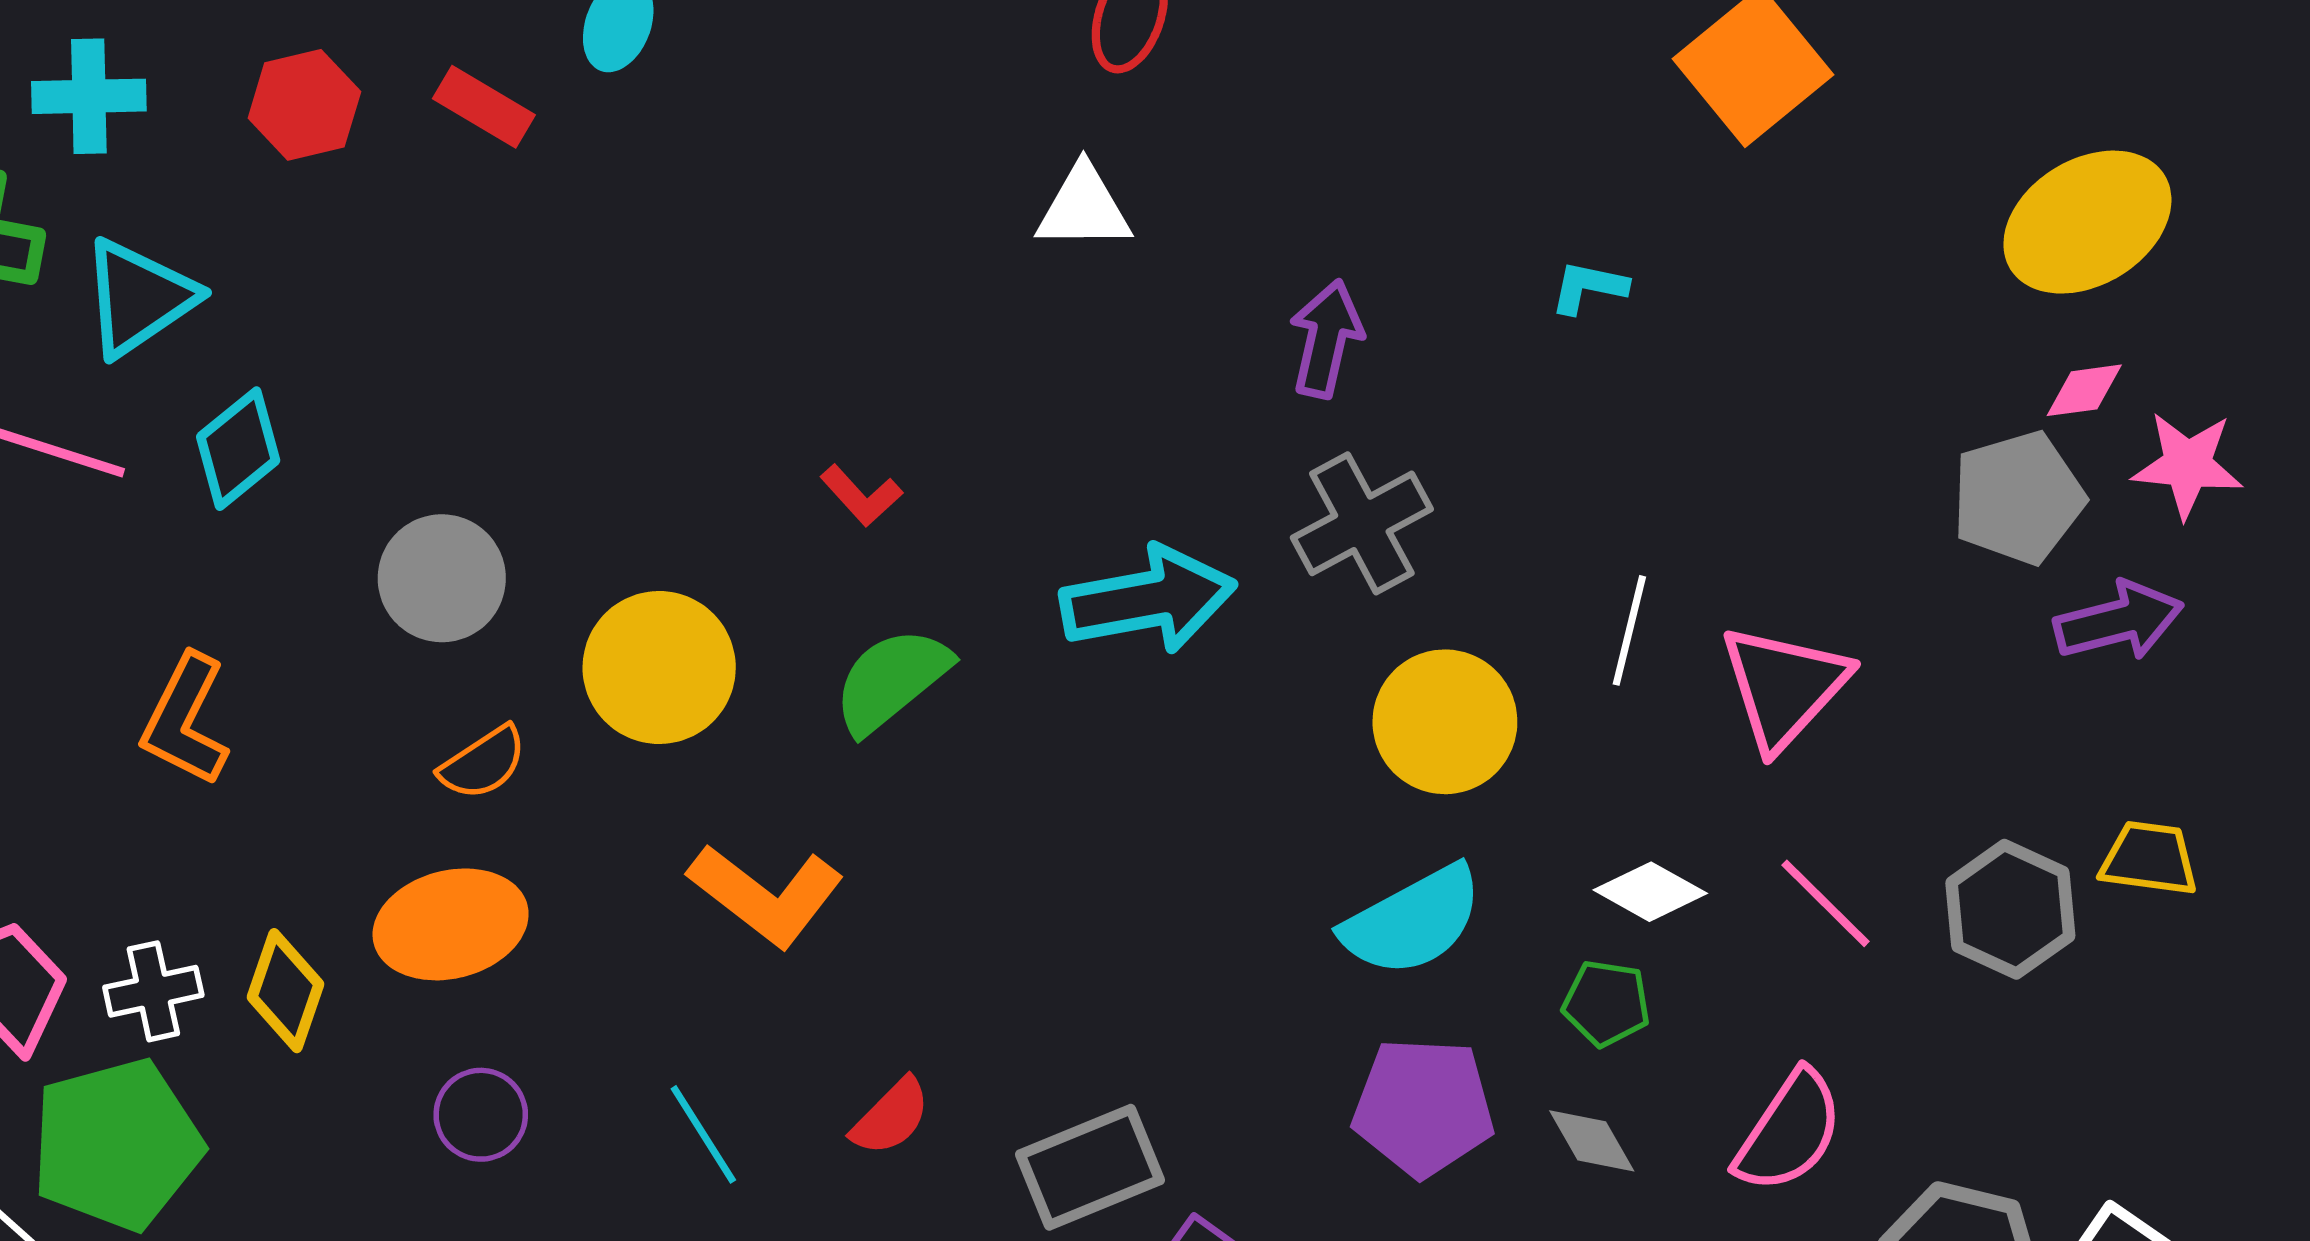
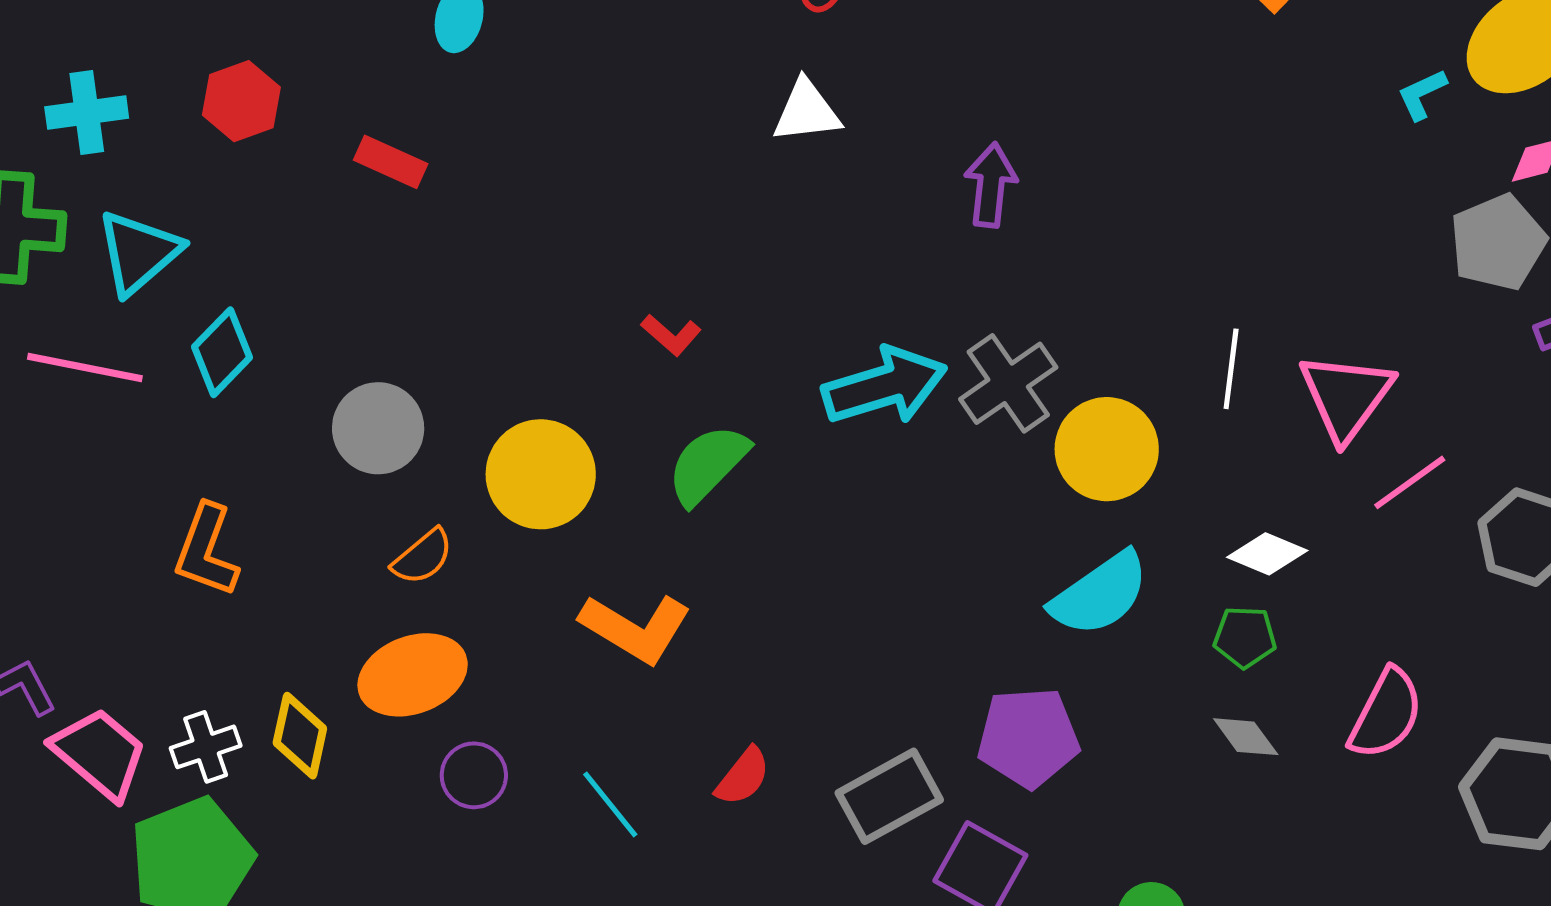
red rectangle: (484, 107) -> (391, 162), moved
cyan L-shape: (1589, 287) -> (1422, 94), moved, turned -30
gray cross: (1362, 523) -> (1008, 383), moved
pink line: (1825, 903) -> (1410, 482), moved, turned -74
purple pentagon: (1423, 1107) -> (1028, 737), moved
purple circle: (481, 1115) -> (474, 775), moved

